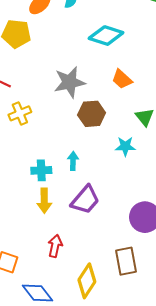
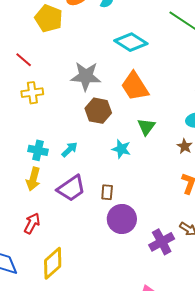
orange trapezoid: (122, 79) -> (135, 86), size x1.5
cyan arrow: (73, 161) -> (70, 150), turned 30
brown rectangle: (126, 261) -> (107, 192), moved, size x0.6

